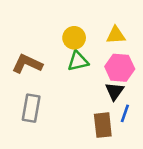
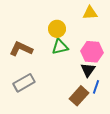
yellow triangle: (116, 35) -> (90, 13), moved
gray rectangle: (31, 108) -> (24, 83), turned 50
brown rectangle: (103, 125) -> (79, 96), turned 48

